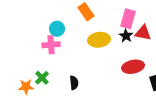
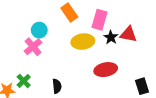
pink rectangle: (128, 19) -> (99, 20), moved
pink cross: (51, 45) -> (33, 47), turned -36
red ellipse: (133, 67) -> (106, 70), moved

